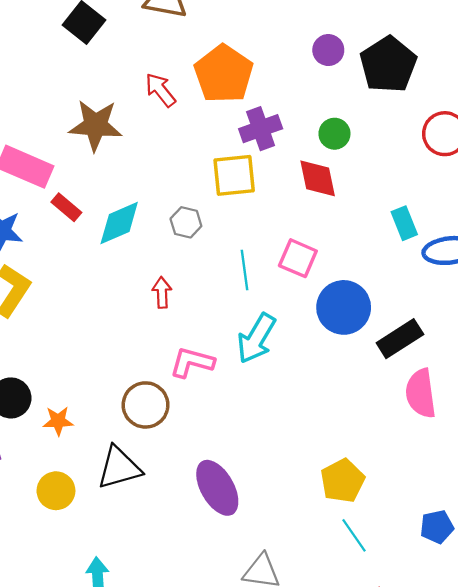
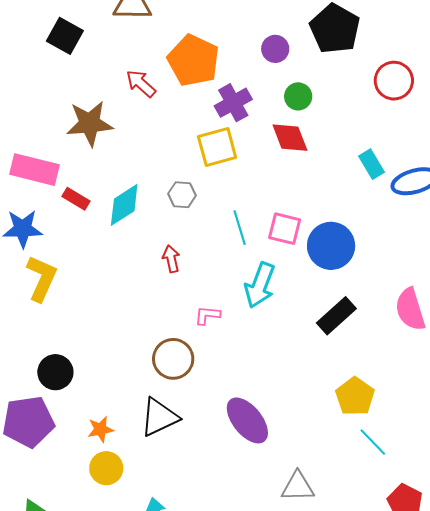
purple circle: (328, 50) -> (275, 49), moved
pink square: (298, 258) -> (285, 229), moved
black rectangle: (400, 339) -> (336, 316), moved
pink L-shape: (192, 362) -> (207, 315), size x0.7
orange star: (58, 421) -> (101, 429), moved
yellow circle: (56, 491) -> (106, 468), moved

